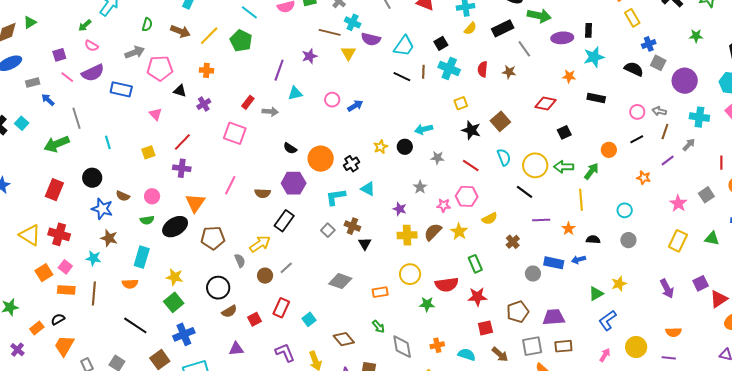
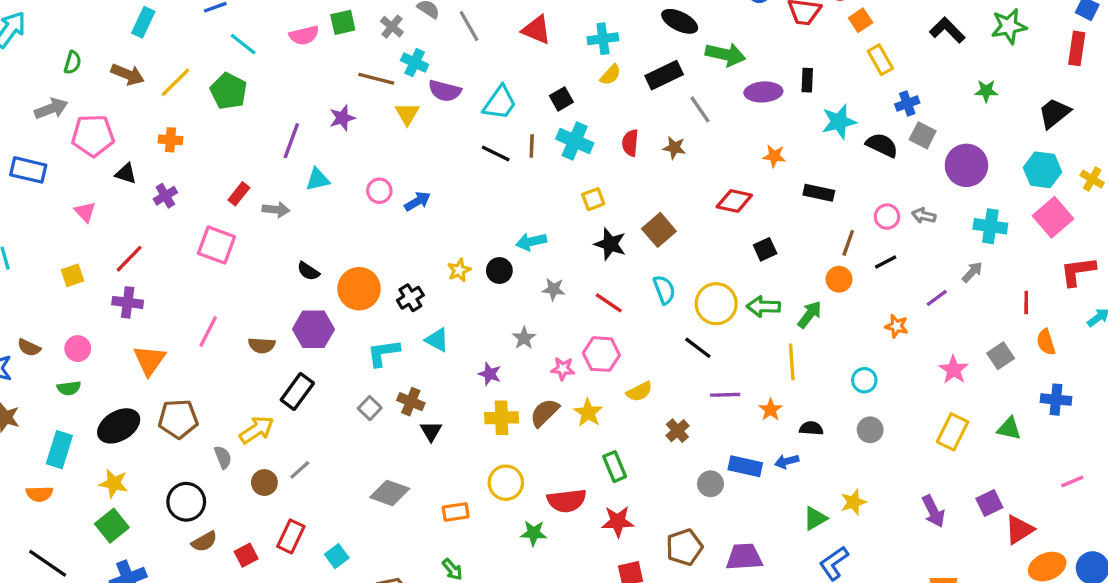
cyan star: (594, 57) -> (839, 122), moved
brown line: (665, 132) -> (848, 243), moved
black ellipse: (175, 227) -> (119, 426), moved

